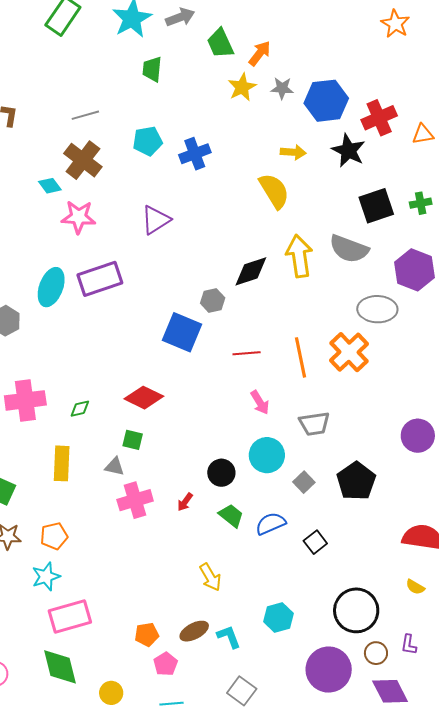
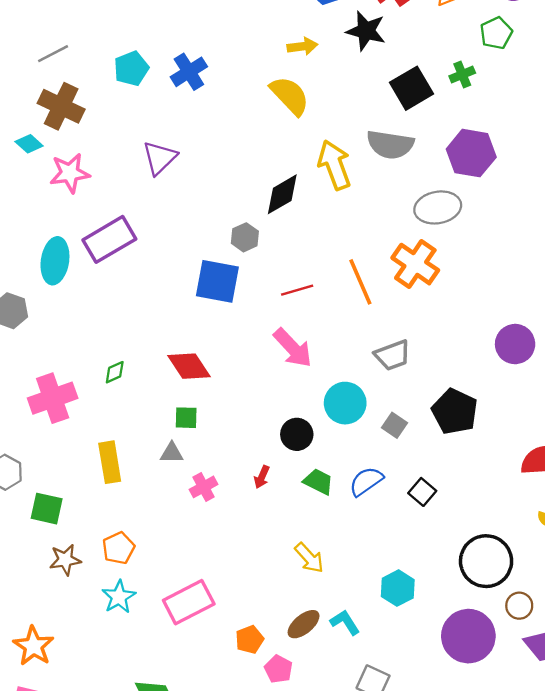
red diamond: (144, 398) -> (189, 366), turned 42
pink arrow: (260, 402) -> (293, 348), moved, size x1.5
green diamond: (80, 409) -> (115, 372), moved
pink cross: (135, 500) -> (204, 487), size x0.7
pink rectangle: (70, 617) -> (189, 602), moved

